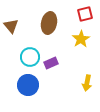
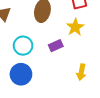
purple rectangle: (51, 63) -> (56, 46), moved

